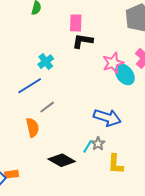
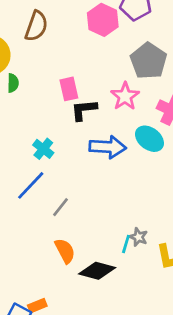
pink star: (113, 63) -> (125, 96), moved
blue arrow: (107, 118) -> (108, 147), moved
orange semicircle: (32, 127) -> (65, 251), moved

